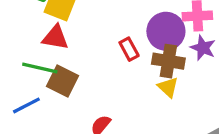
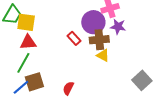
green line: (40, 68) -> (23, 63), turned -60
brown square: (63, 81) -> (34, 82), moved, turned -30

